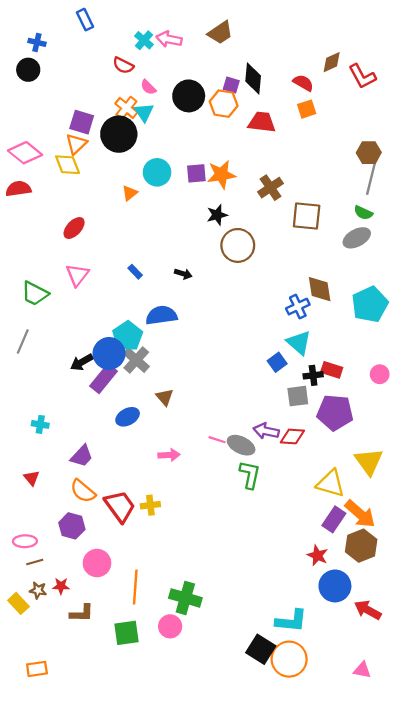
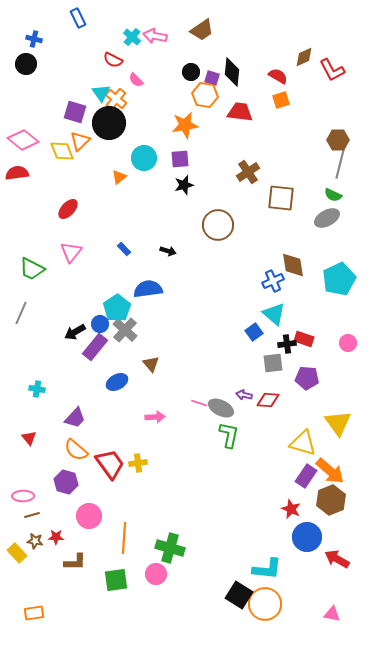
black circle: (189, 96) -> (191, 72), moved, size x0.6
cyan triangle: (144, 112) -> (101, 93), moved
orange triangle: (76, 144) -> (80, 141), moved
orange star: (221, 175) -> (185, 125), moved
black star: (217, 215) -> (184, 185), moved
blue circle: (109, 354) -> (100, 324), size x0.6
purple pentagon: (335, 412) -> (307, 378), size x0.7
purple arrow: (266, 431) -> (244, 395), size x0.7

